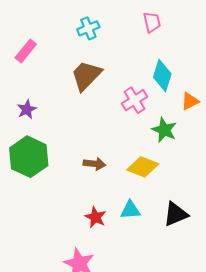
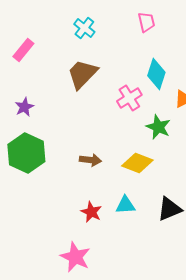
cyan cross: (88, 28) -> (84, 28), turned -30

